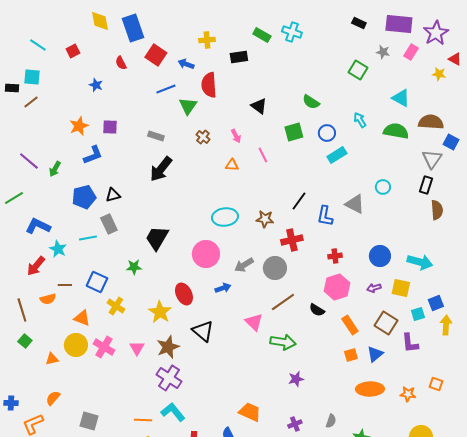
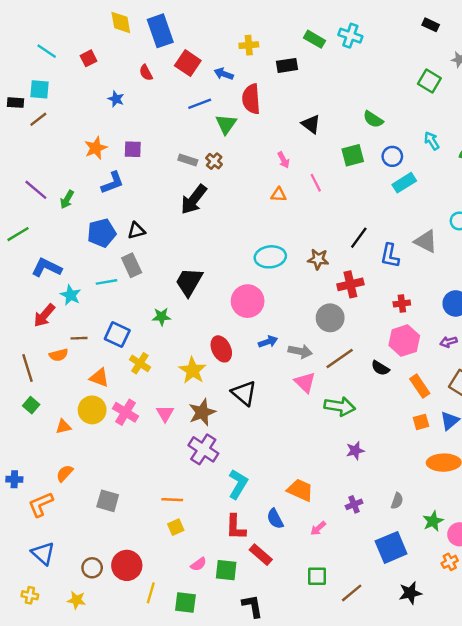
brown cross: (203, 137) -> (214, 161), moved
gray arrow: (244, 265) -> (300, 351), moved, turned -138
cyan L-shape: (173, 412) -> (238, 484), moved, turned 70

